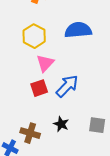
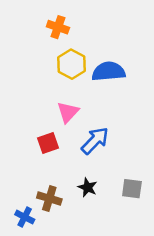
yellow hexagon: (34, 36) -> (72, 64), moved
red square: (39, 88) -> (48, 143), moved

